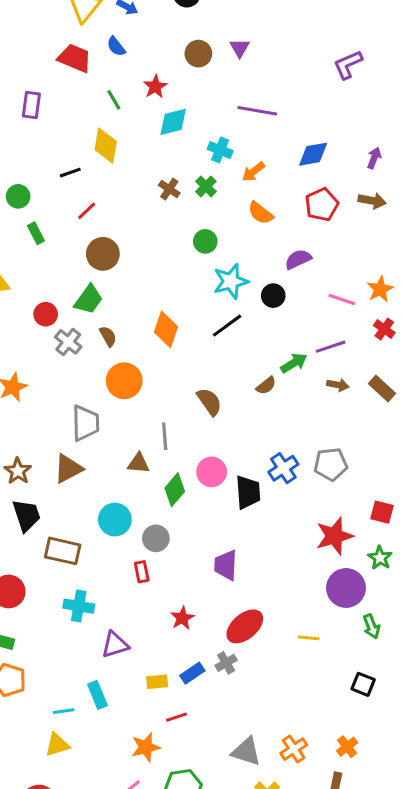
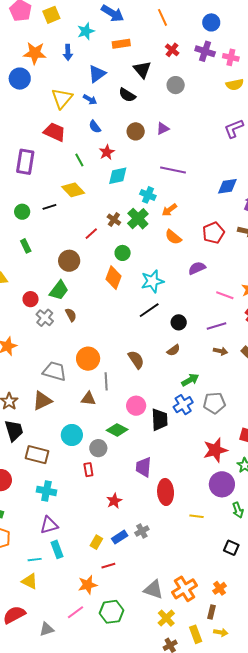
blue semicircle: (116, 46) -> (95, 127), moved
purple triangle: (240, 48) -> (163, 129), turned 32
purple L-shape: (348, 65) -> (234, 129), moved
purple rectangle: (31, 105) -> (25, 162), size x1.4
yellow diamond: (106, 146) -> (73, 190), turned -55
blue diamond: (313, 154) -> (227, 186), moved
green cross: (206, 186) -> (138, 219), size x1.5
green circle: (18, 196) -> (22, 212), moved
red line: (87, 211) -> (91, 234), moved
green circle: (205, 241) -> (123, 253), moved
black circle: (273, 296) -> (179, 322), moved
orange diamond: (166, 329) -> (113, 278), moved
green arrow: (294, 363) -> (190, 380), moved
orange circle: (124, 381) -> (88, 359), moved
gray trapezoid: (86, 423) -> (55, 371), turned -75
green diamond: (175, 490) -> (117, 430), moved, turned 75
red ellipse: (245, 626) -> (166, 492), moved, turned -55
purple triangle: (115, 645) -> (49, 525), moved
yellow rectangle: (157, 682) -> (96, 542), turned -56
yellow triangle: (57, 745) -> (30, 581), turned 42
orange cross: (294, 749) -> (185, 589), size x1.4

